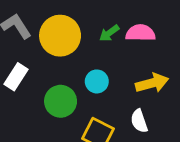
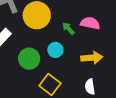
green arrow: (109, 33) -> (68, 28), moved, turned 72
white semicircle: (139, 121) -> (90, 87), moved

